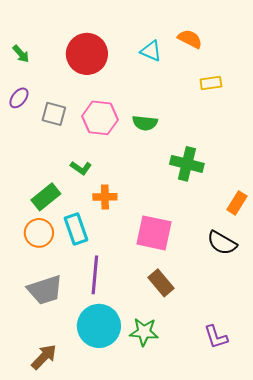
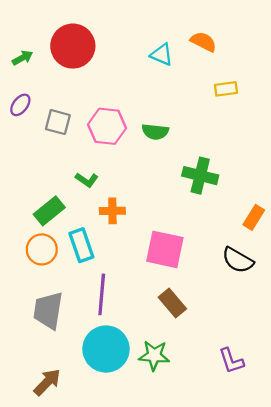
green arrow: (21, 54) -> (22, 58), turned -78
red circle: (87, 54) -> (73, 46), moved
gray trapezoid: (45, 290) -> (48, 310), turned 117

